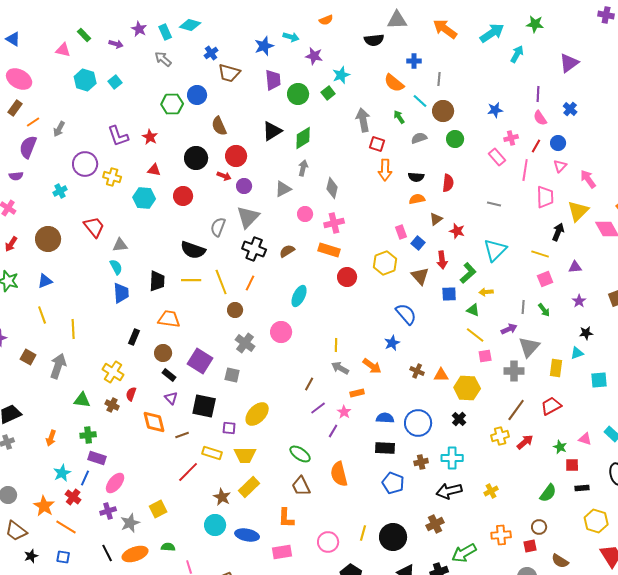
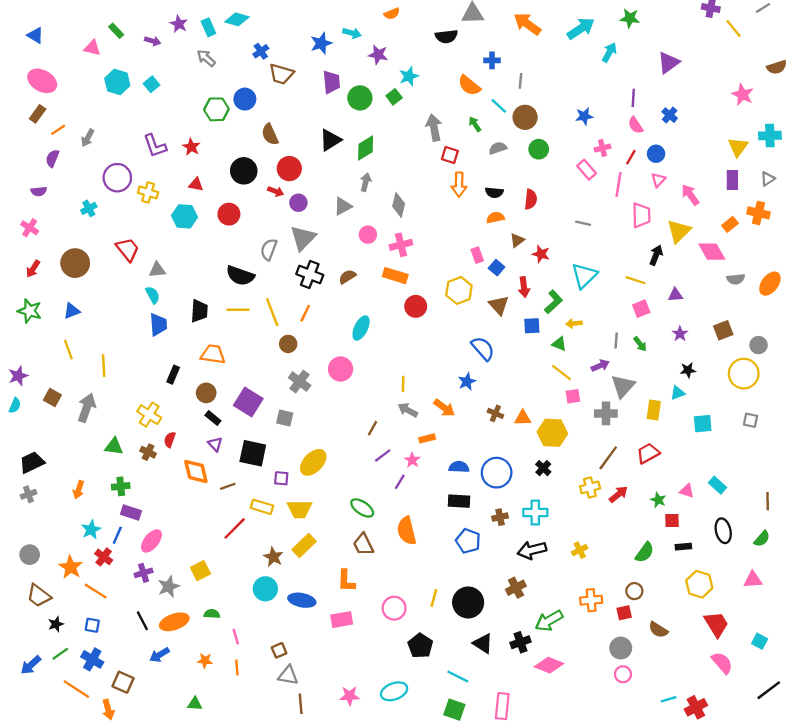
purple semicircle: (28, 147) -> (52, 158), size x0.7

